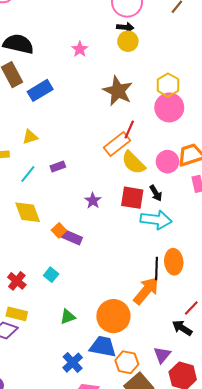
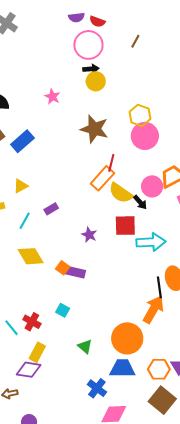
black arrow: (156, 193) -> (140, 202), moved
yellow rectangle: (17, 314) -> (37, 352), turned -66
green triangle: (68, 317) -> (85, 346), turned -49
orange hexagon: (127, 362) -> (159, 369), moved

